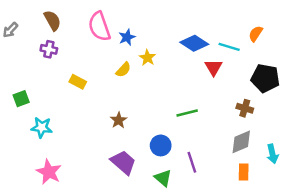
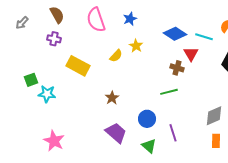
blue star: (127, 37) -> (130, 19), moved
yellow rectangle: (78, 82) -> (78, 66), size x1.6
brown cross: (245, 108) -> (177, 68), moved
cyan star: (42, 127) -> (47, 94), moved

